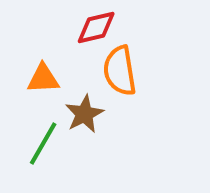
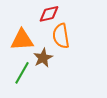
orange triangle: (43, 79) -> (22, 40), size x1.4

